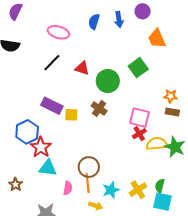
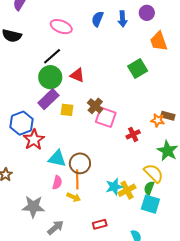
red triangle: (82, 68) -> (77, 75), moved
green circle: (108, 81) -> (50, 77), moved
orange star: (171, 96) -> (158, 120), moved
purple rectangle: (52, 106) -> (48, 99), turned -75
pink square: (140, 118) -> (106, 117), moved
yellow semicircle: (157, 144) -> (154, 173), moved, turned 45
cyan triangle: (48, 168) -> (57, 159), moved
cyan star: (111, 190) -> (114, 187), moved
yellow arrow: (96, 206) -> (74, 197), moved

